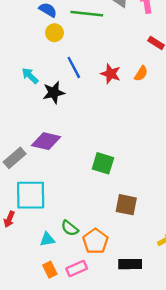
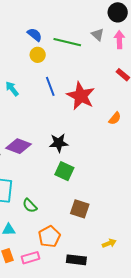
orange semicircle: (141, 73) -> (115, 118), moved
red star: (111, 74) -> (81, 96), size x1.6
black star: (54, 93) -> (59, 143), moved
green semicircle: (70, 228) -> (30, 206), moved

